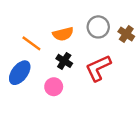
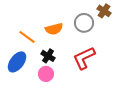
brown cross: (126, 34) -> (104, 11), moved
black cross: (64, 61) -> (48, 56), moved

